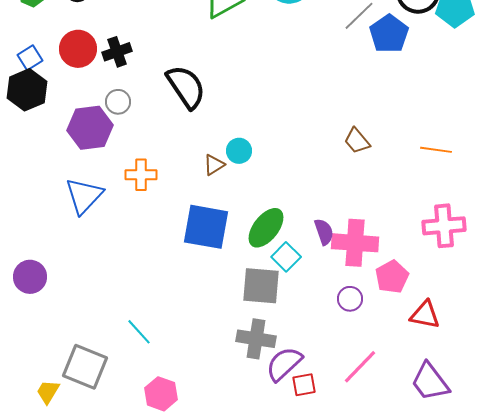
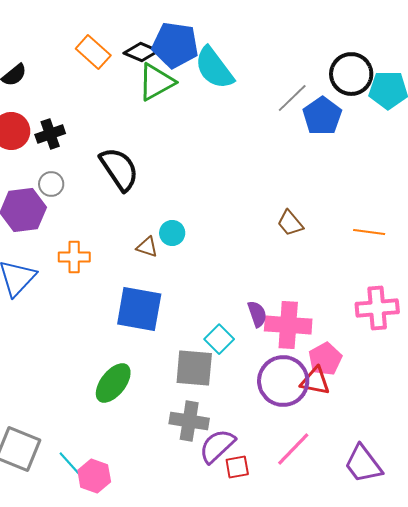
brown triangle: (214, 165) -> (147, 247), turned 50
green ellipse: (266, 228) -> (113, 383), moved
purple circle: (350, 299) -> (283, 381), size x2.0
red triangle: (425, 315) -> (315, 381), moved
cyan line: (139, 332) -> (70, 464), moved

